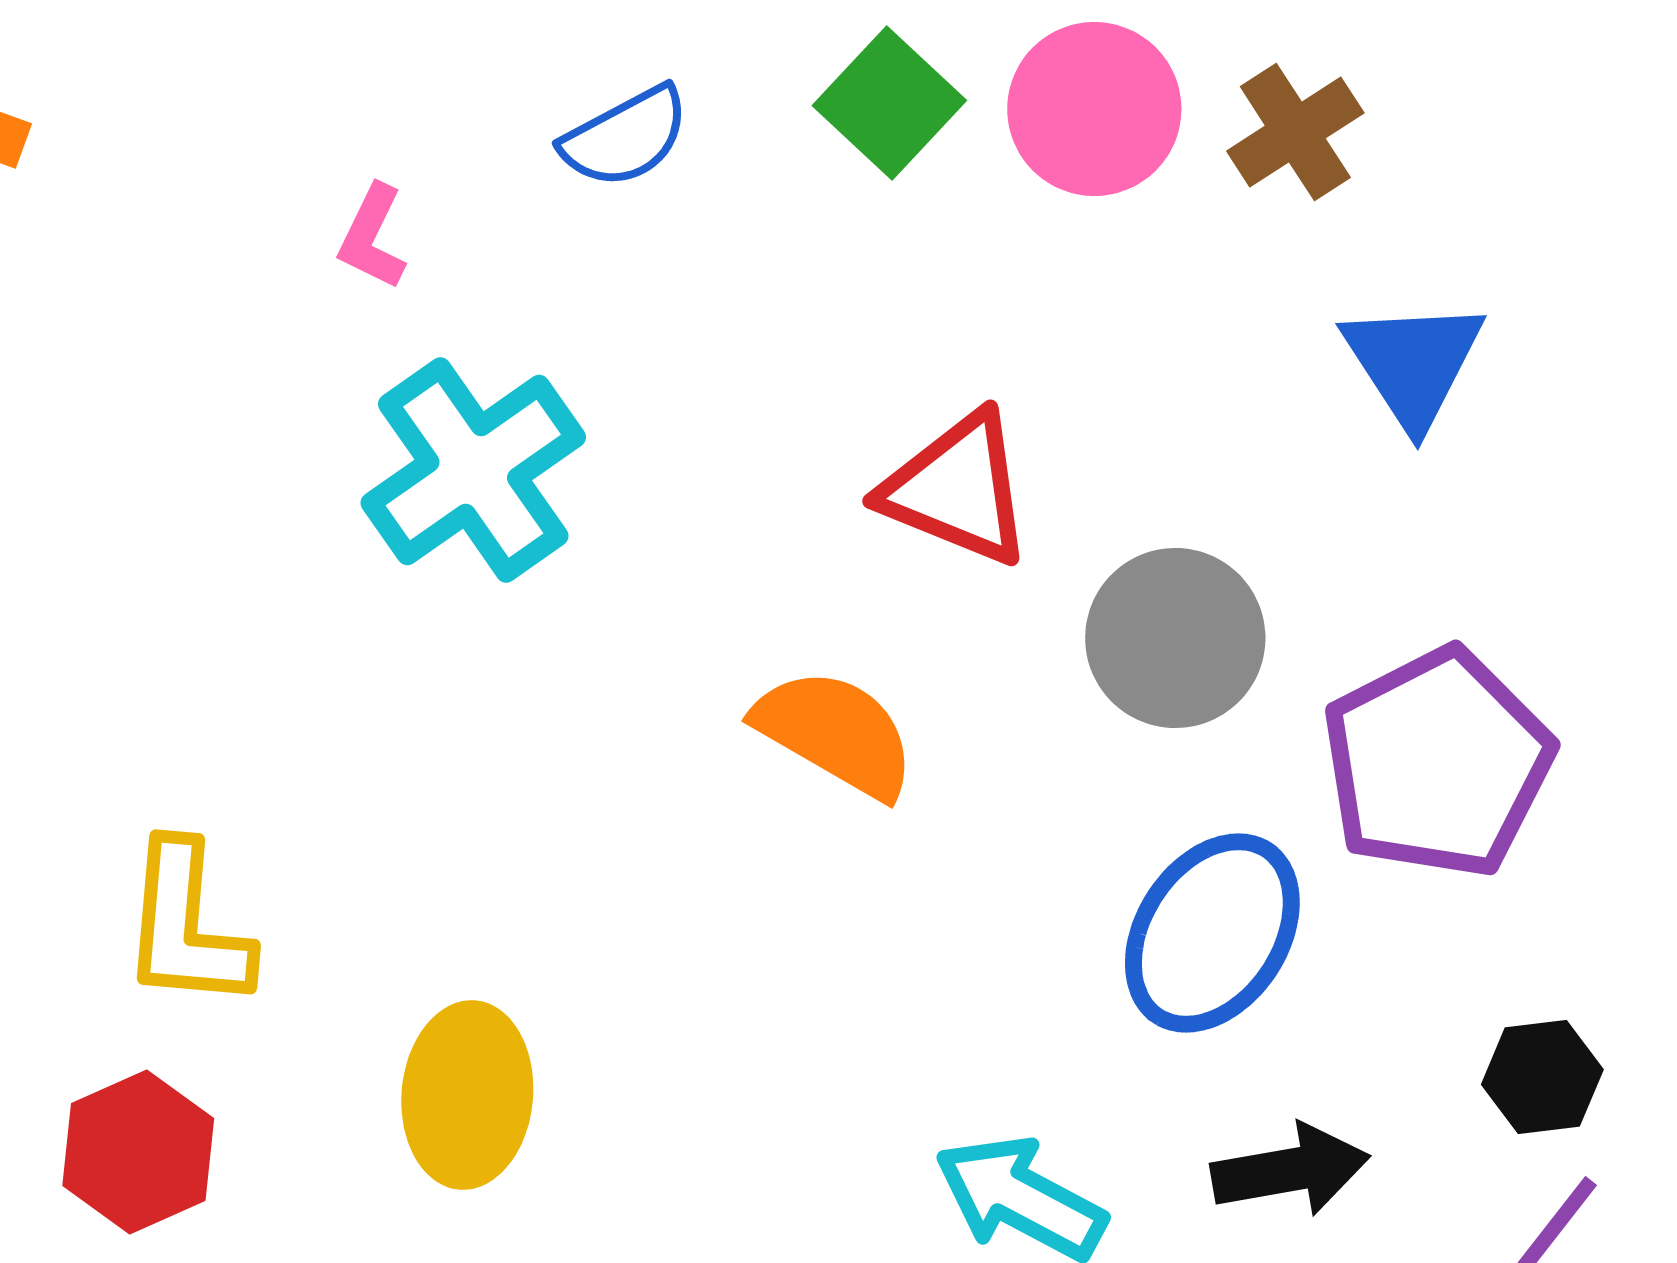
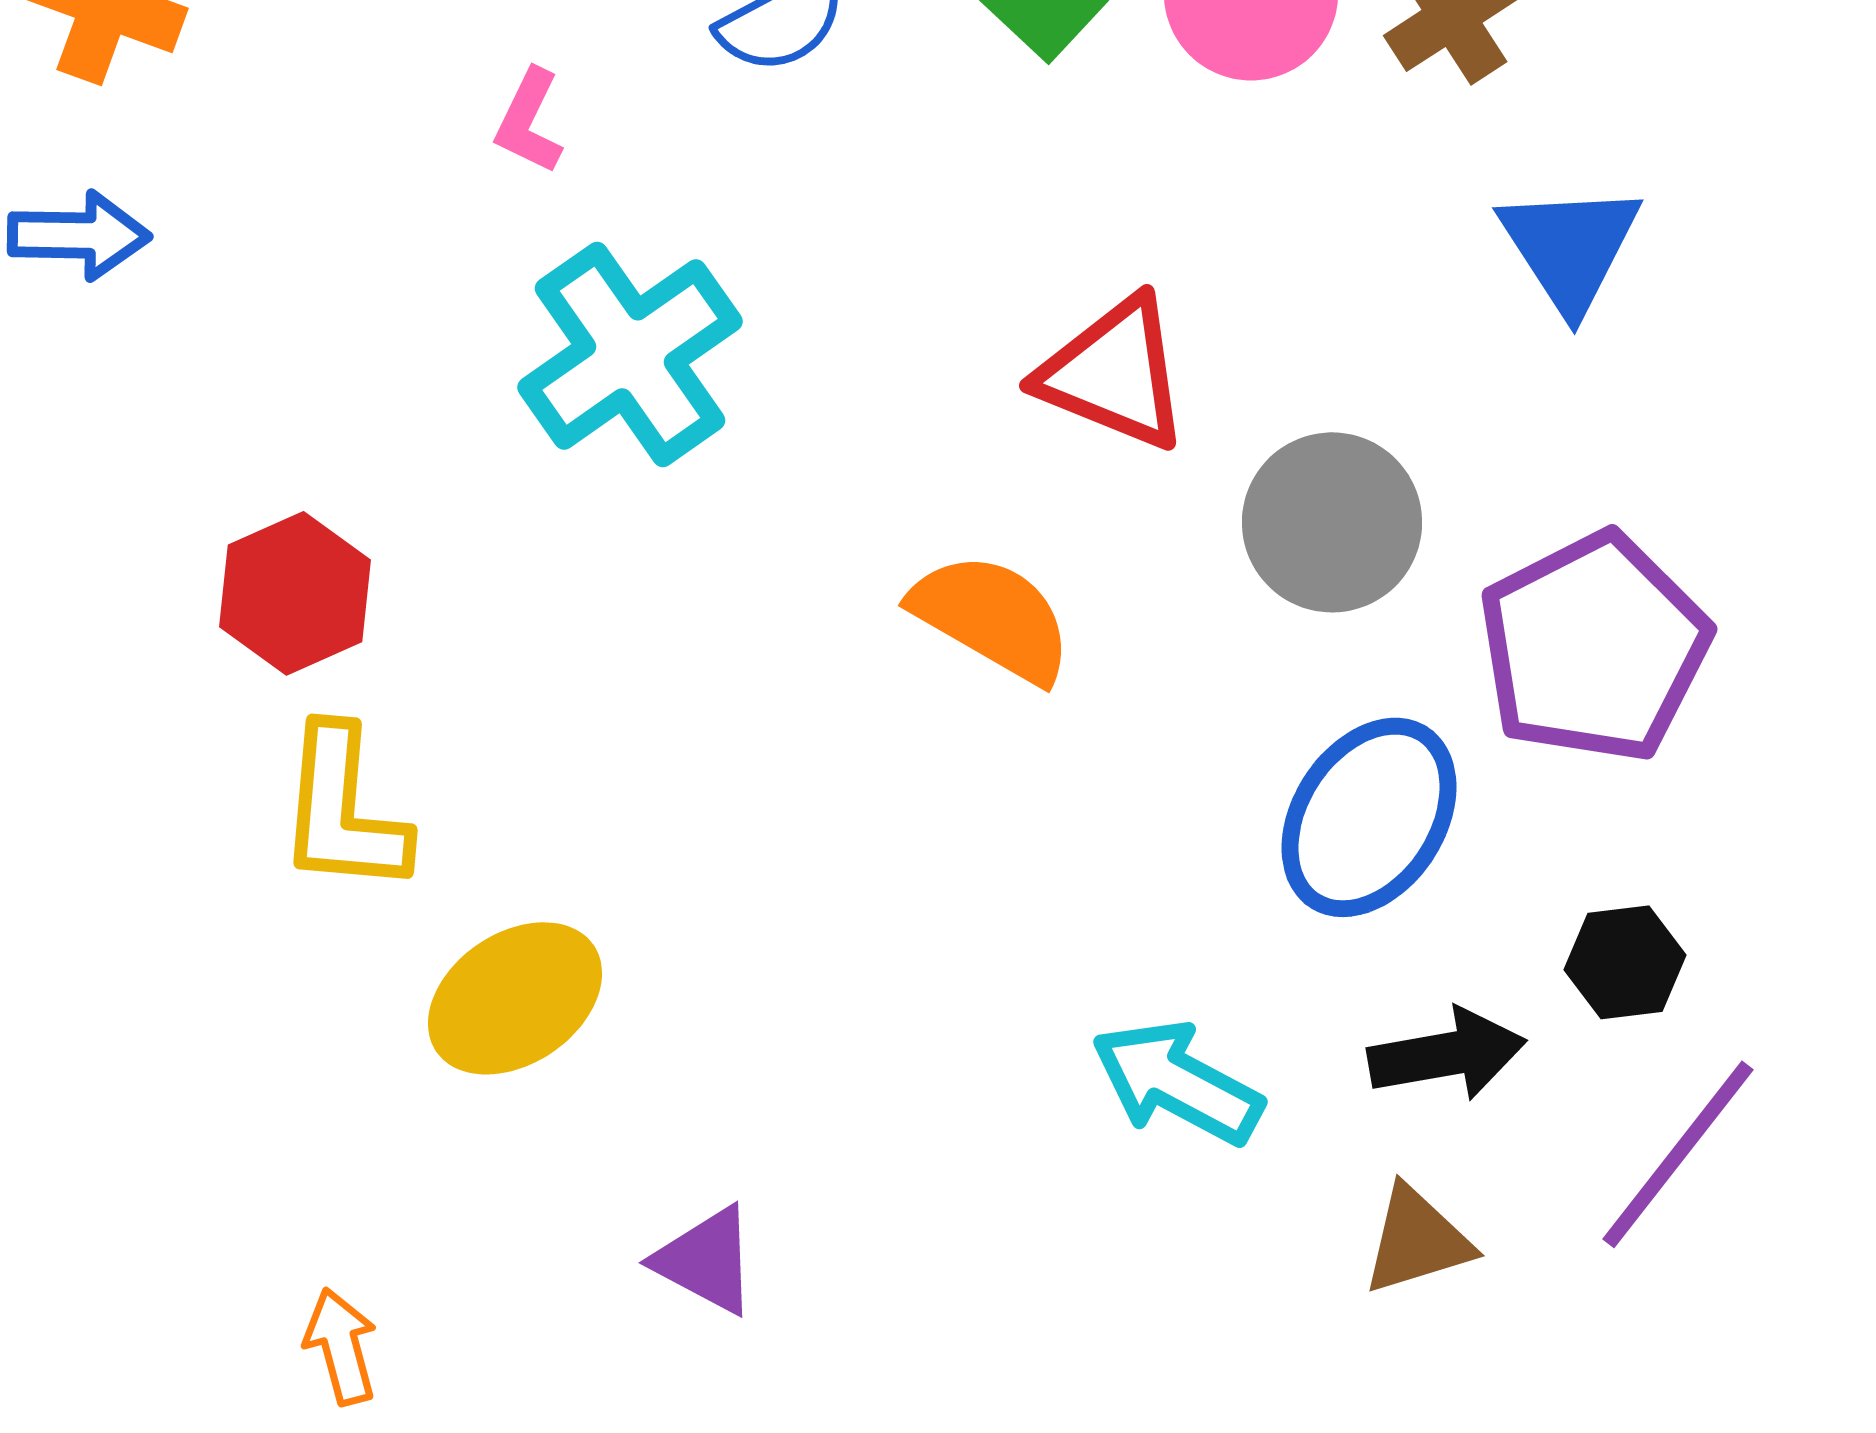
black hexagon: (1542, 1077) -> (1625, 962), moved
yellow ellipse: (467, 1095) -> (515, 998), moved, turned 51
red hexagon: (138, 1152) -> (295, 593), moved

